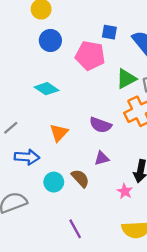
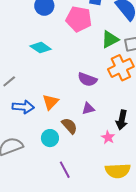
orange triangle: (59, 133) -> (50, 102), moved
cyan circle: (54, 182) -> (50, 138), moved

